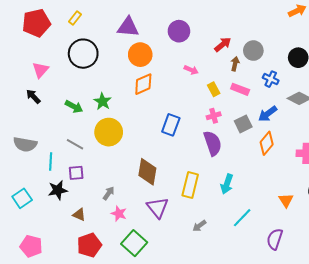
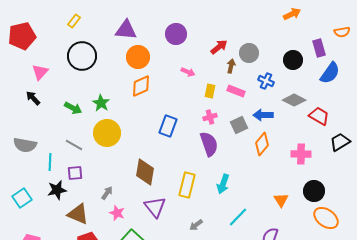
red pentagon: (36, 23) -> (22, 36), moved
yellow rectangle: (214, 89) -> (210, 91), turned 40
blue arrow: (268, 114) -> (263, 115), turned 36
brown triangle: (79, 215) -> (78, 214), size x1.6

